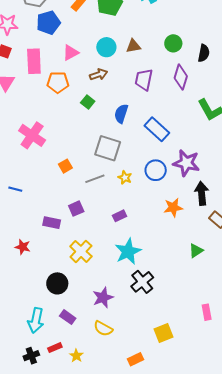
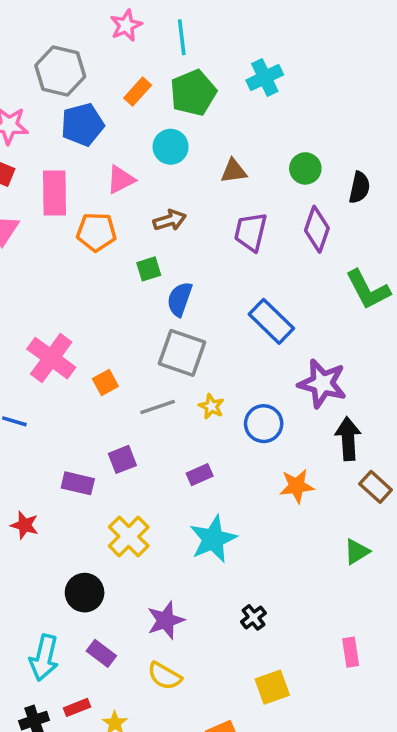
cyan circle: (106, 47) -> (171, 147), moved
green square: (88, 102) -> (149, 269), turned 32
blue semicircle: (121, 114) -> (180, 299), moved
pink cross: (32, 135) -> (51, 358), moved
blue circle: (156, 170) -> (264, 424), moved
orange star: (173, 208) -> (297, 486), moved
green triangle: (196, 251) -> (357, 552), moved
black cross: (142, 282) -> (253, 617), moved, size x0.6

